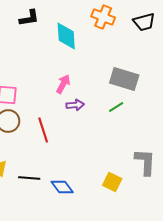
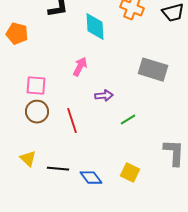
pink arrow: (63, 84) -> (80, 67), moved
green line: (116, 107) -> (128, 120), moved
yellow square: (112, 182) -> (130, 173), moved

